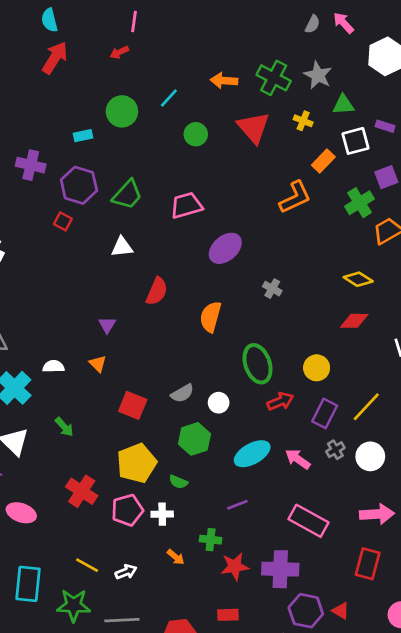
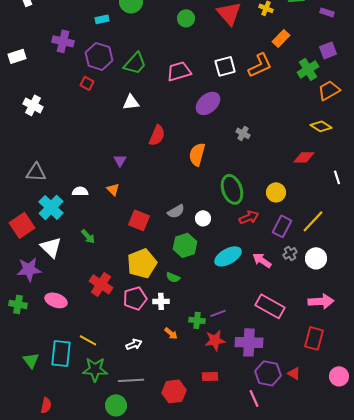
white square: (355, 141) -> (225, 66), moved
yellow diamond: (358, 279) -> (321, 126), moved
purple line: (237, 505) -> (218, 313), moved
yellow line: (87, 565) -> (88, 340), moved

